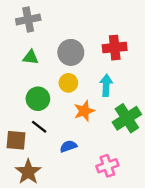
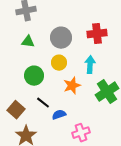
black line: (39, 127) -> (43, 103), moved
brown square: (16, 140) -> (16, 110), turned 36
pink cross: (107, 166) -> (81, 133), moved

